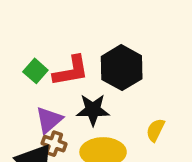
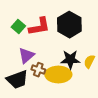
black star: (93, 110) -> (70, 60), moved
brown cross: (54, 144) -> (38, 70), moved

